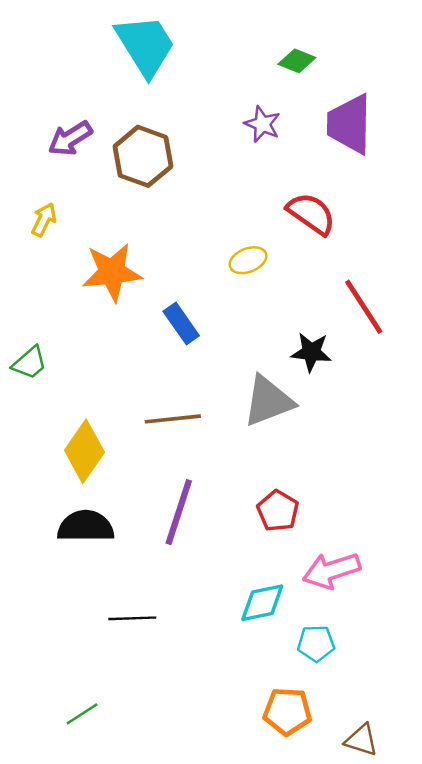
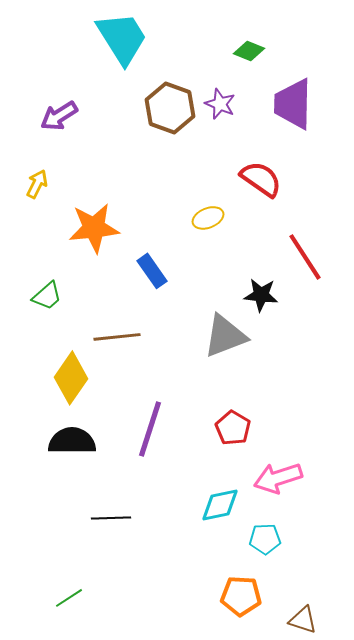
brown hexagon: (143, 156) -> (170, 108), moved
green trapezoid: (30, 363) -> (47, 296), moved
brown line: (173, 419) -> (117, 337), moved

